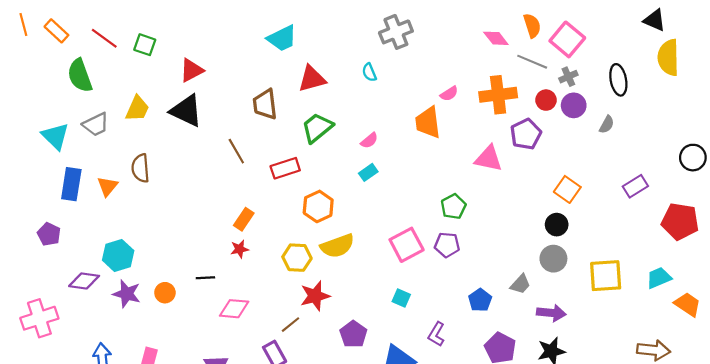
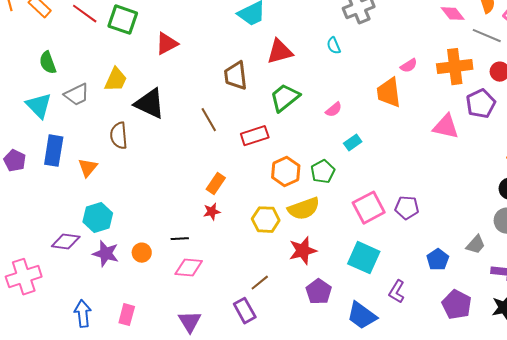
green square: (145, 45) -> (123, 20), size x1.4
green semicircle: (80, 76) -> (48, 63), moved, size x0.7
black triangle: (186, 111) -> (150, 104), moved
cyan rectangle: (368, 172) -> (353, 143), moved
orange triangle: (107, 186) -> (88, 168), moved
green pentagon: (453, 206) -> (323, 172), moved
purple pentagon: (49, 234) -> (15, 161), moved
red star: (315, 296) -> (303, 251), moved
cyan square: (401, 298) -> (364, 258), size x1.8
pink diamond: (234, 309) -> (189, 268), moved

